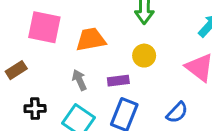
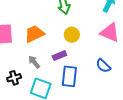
black cross: (35, 109) -> (14, 78), moved
blue semicircle: (177, 112) -> (103, 66), turned 105

